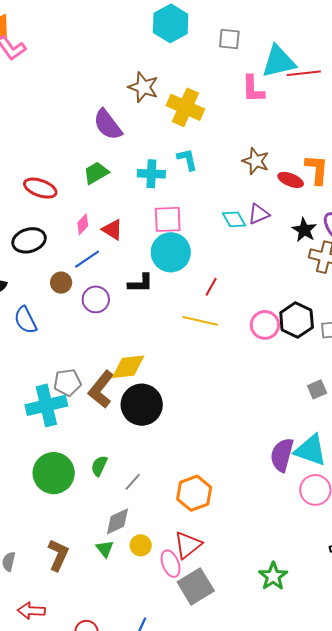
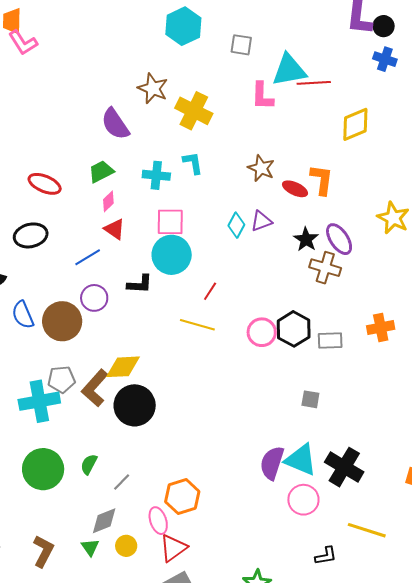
cyan diamond: (234, 219) -> (236, 225), turned 55
pink diamond: (83, 224) -> (108, 201), moved
brown circle: (61, 283) -> (62, 321), moved, size x1.8
gray square: (317, 389) -> (310, 399), turned 30
pink ellipse: (171, 564) -> (158, 521), moved

